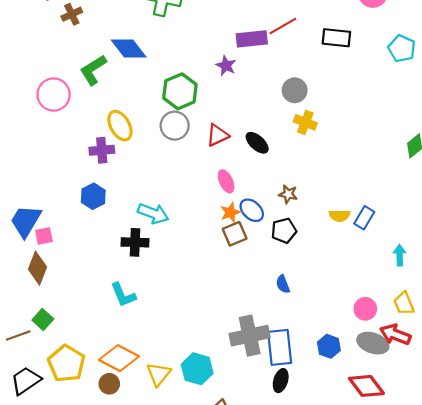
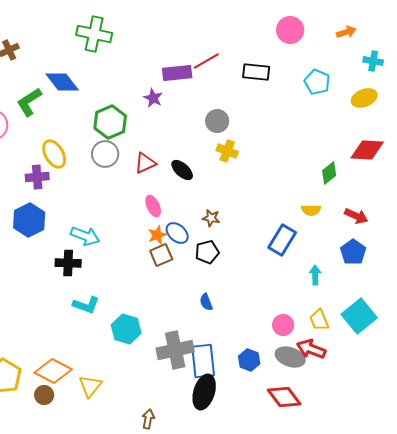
blue hexagon: (93, 196) -> (29, 220), size x1.4
yellow semicircle: (340, 216) -> (311, 210), moved
blue rectangle: (364, 218) -> (282, 240), size x1.4
cyan L-shape: (123, 295) -> (86, 305), moved, turned -48
cyan hexagon: (197, 369) -> (126, 329), moved
black ellipse: (281, 381) -> (204, 392), size x1.6

